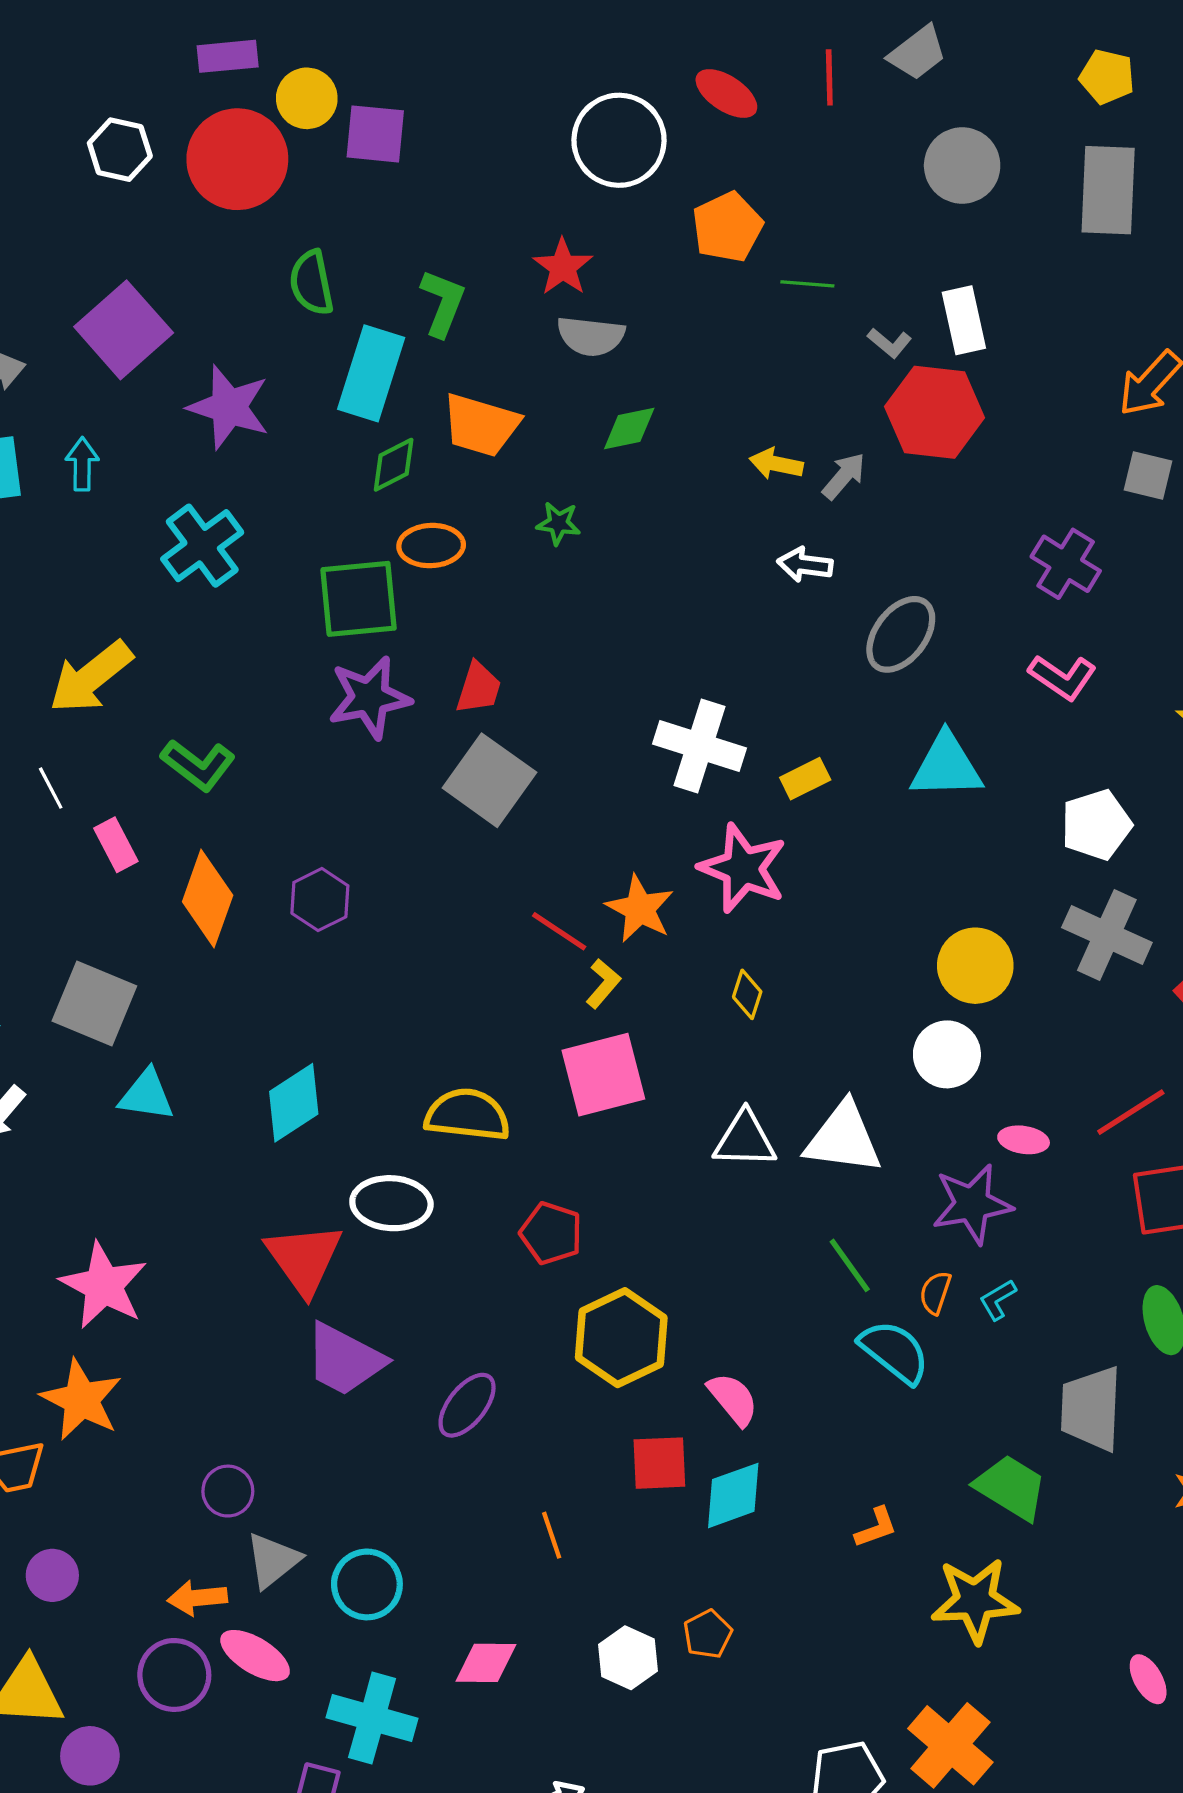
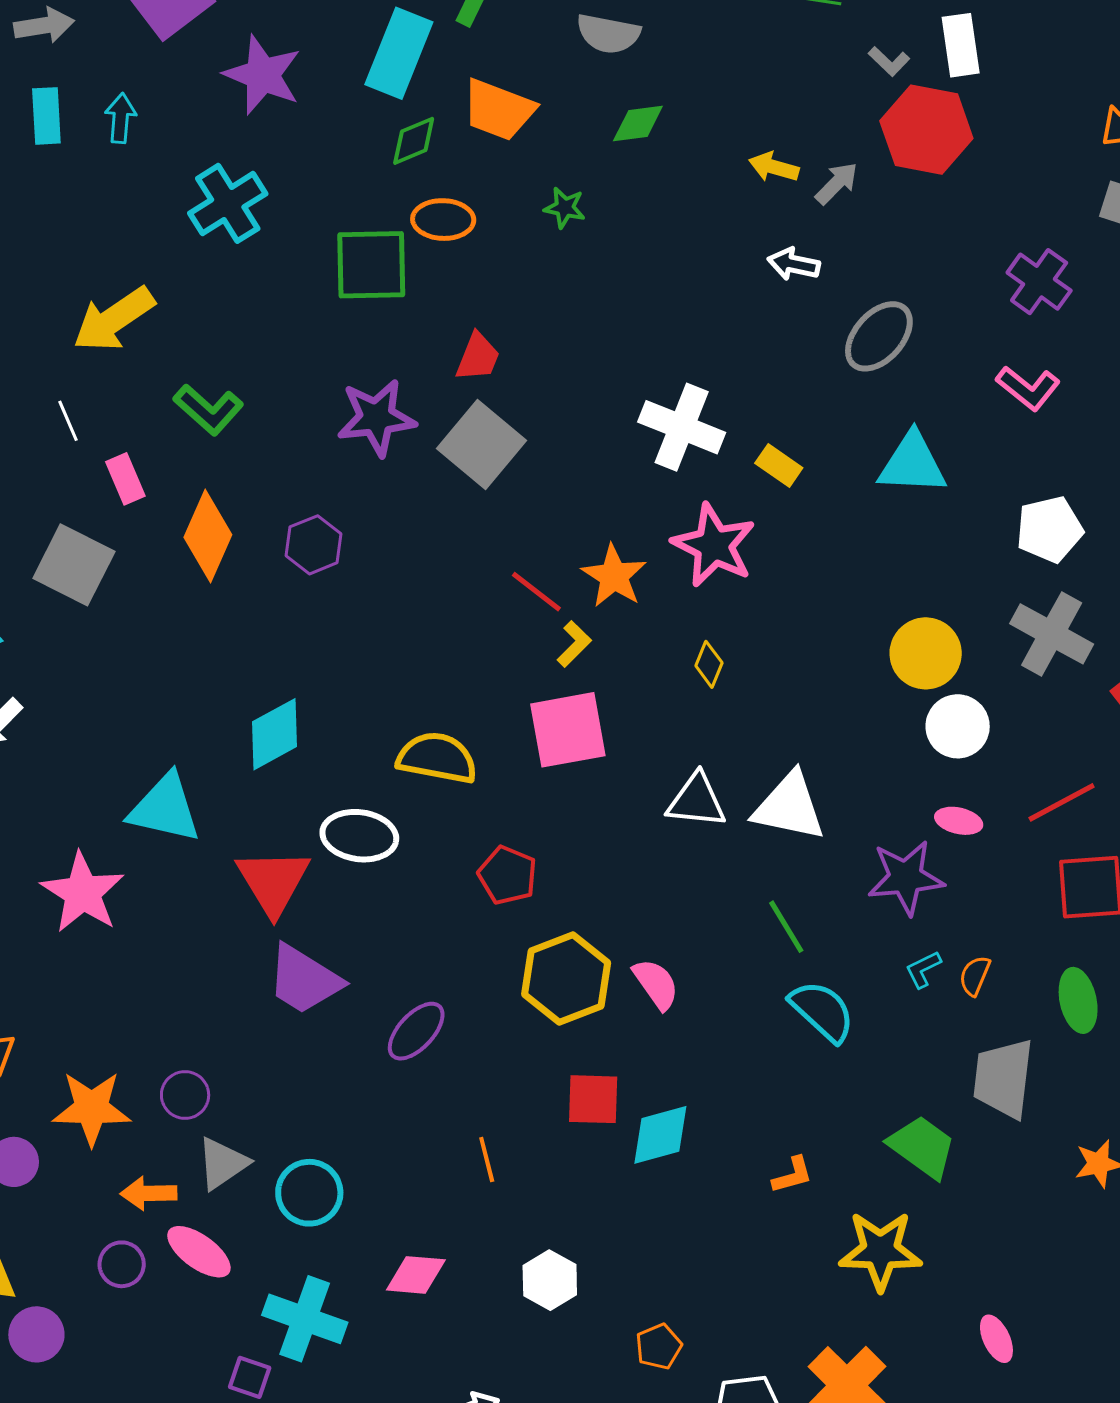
purple star: (369, 698) -> (376, 418), moved
yellow rectangle: (805, 779) -> (779, 465), turned 57
gray square: (94, 1004) -> (74, 565), moved
white circle: (947, 1054) -> (958, 726), moved
cyan triangle: (147, 1095) -> (165, 808), moved, size x1.4
orange semicircle: (935, 1293) -> (975, 976), moved
pink semicircle: (733, 1399) -> (656, 984), moved
orange star: (81, 1400) -> (92, 1108), moved, turned -30
orange pentagon: (708, 1634) -> (659, 1347), moved
purple circle: (174, 1675) -> (122, 1264), size x0.7
pink ellipse: (1148, 1679) -> (996, 1339), moved

